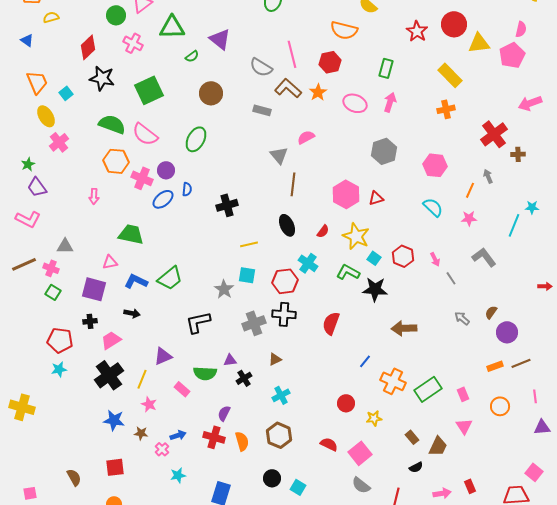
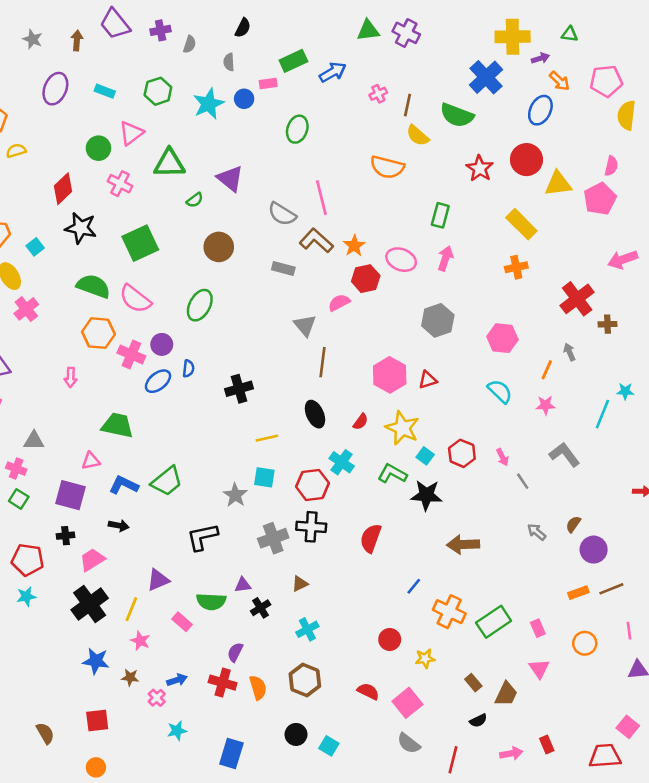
red hexagon: (330, 62) -> (366, 279), moved

